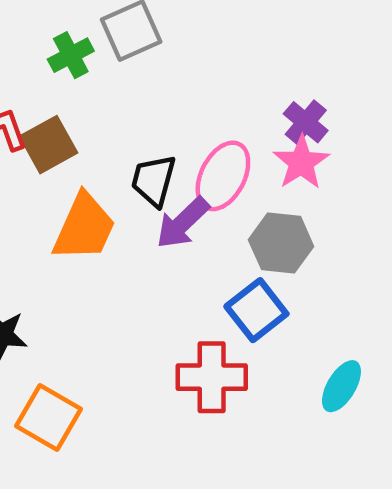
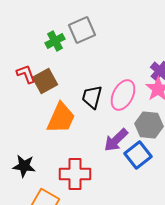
purple arrow: (183, 223) -> (116, 140), moved
red cross: (212, 377) -> (75, 174), moved

